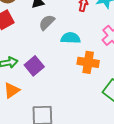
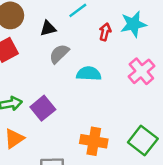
orange cross: (88, 62) -> (94, 141), moved

